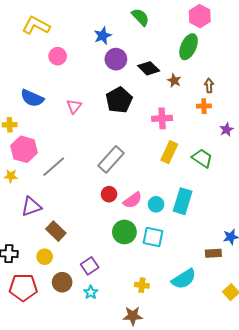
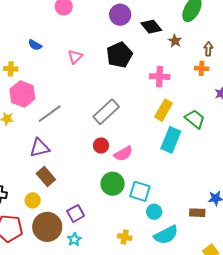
blue semicircle: (32, 98) -> (35, 45), size x0.6
cyan rectangle: (183, 201) -> (171, 140), moved
cyan circle: (156, 204) -> (154, 212), moved
purple triangle: (31, 207) -> (40, 148), moved
brown circle: (62, 282) -> (47, 227), size x1.5

